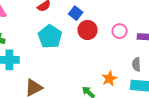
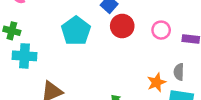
orange star: (109, 79) -> (156, 82), moved

